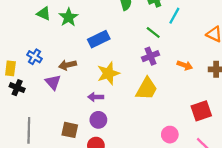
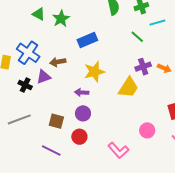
cyan line: (174, 16) -> (157, 23), turned 42
purple cross: (150, 56) -> (143, 67), moved
blue cross: (34, 57) -> (28, 53), size x1.6
purple triangle: (53, 82) -> (44, 77), turned 49
black cross: (17, 88) -> (25, 85), moved
gray line: (29, 130) -> (19, 119), turned 65

